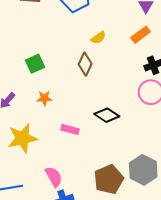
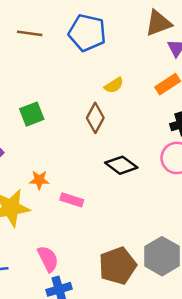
orange star: (44, 98) -> (39, 180), moved
black diamond: (107, 115) -> (121, 165), moved

